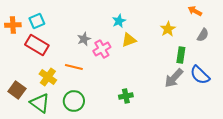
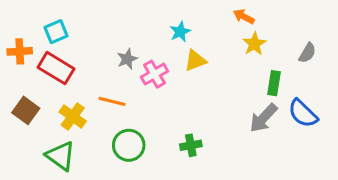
orange arrow: (195, 11) -> (244, 17), moved
orange cross: (13, 25) -> (20, 51), moved
brown square: (17, 90) -> (26, 110), moved
green circle: (74, 101) -> (129, 145), moved

